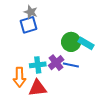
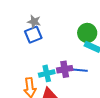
green circle: (71, 42) -> (87, 33), moved
purple cross: (56, 63) -> (65, 69), turned 35

